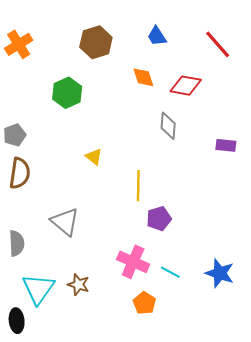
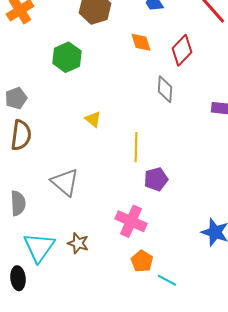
red diamond: (186, 86) -> (182, 50), turned -56
cyan line: (170, 272) -> (167, 280), moved

